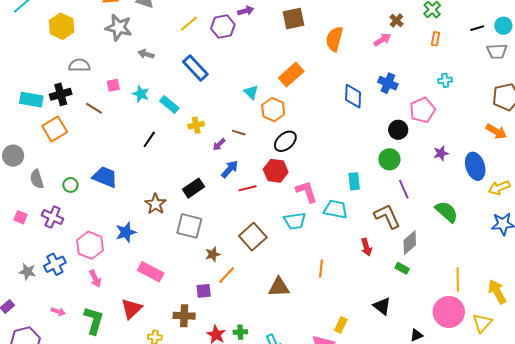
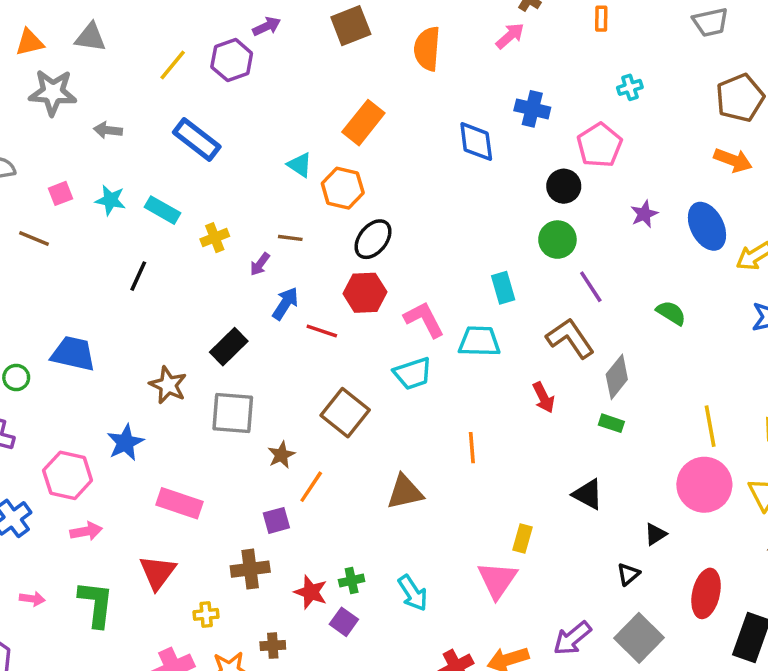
red line: (248, 188) -> (322, 331), turned 42
green semicircle: (447, 212) -> (671, 313), size x0.7
pink arrow: (95, 279) -> (86, 531), turned -66

